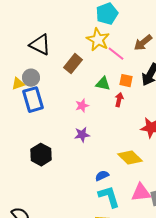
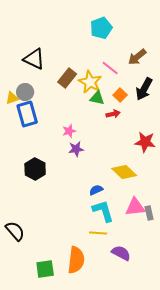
yellow star: (98, 40) -> (90, 82), moved
orange square: (126, 81) -> (120, 95), turned 32
red arrow: (119, 100) -> (113, 114), turned 64
pink star: (82, 106) -> (69, 131), moved

